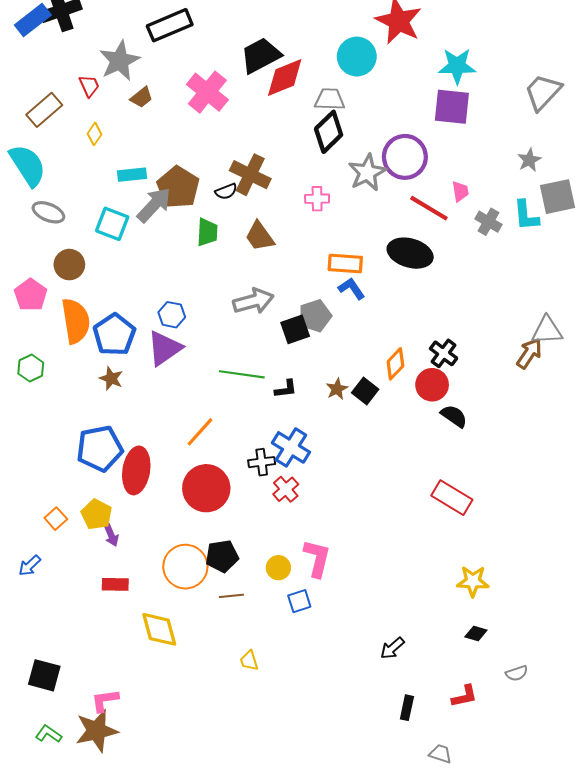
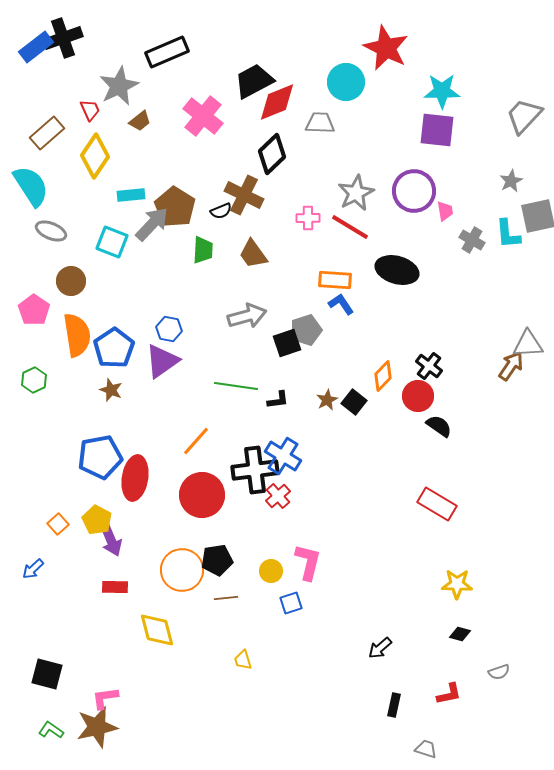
black diamond: (329, 132) -> (272, 154), moved
yellow diamond: (94, 134) -> (95, 156), size x2.0
purple circle: (405, 157) -> (414, 191), moved
red line: (429, 208) -> (350, 227), moved
black cross: (262, 462) -> (255, 470), size x1.8
purple arrow: (111, 535) -> (111, 540), size x1.5

